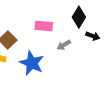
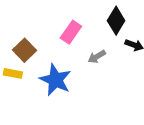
pink rectangle: (44, 26) -> (71, 32), turned -60

